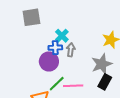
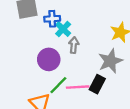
blue cross: (55, 48) -> (52, 19), moved
black rectangle: (105, 82) -> (97, 84), moved

